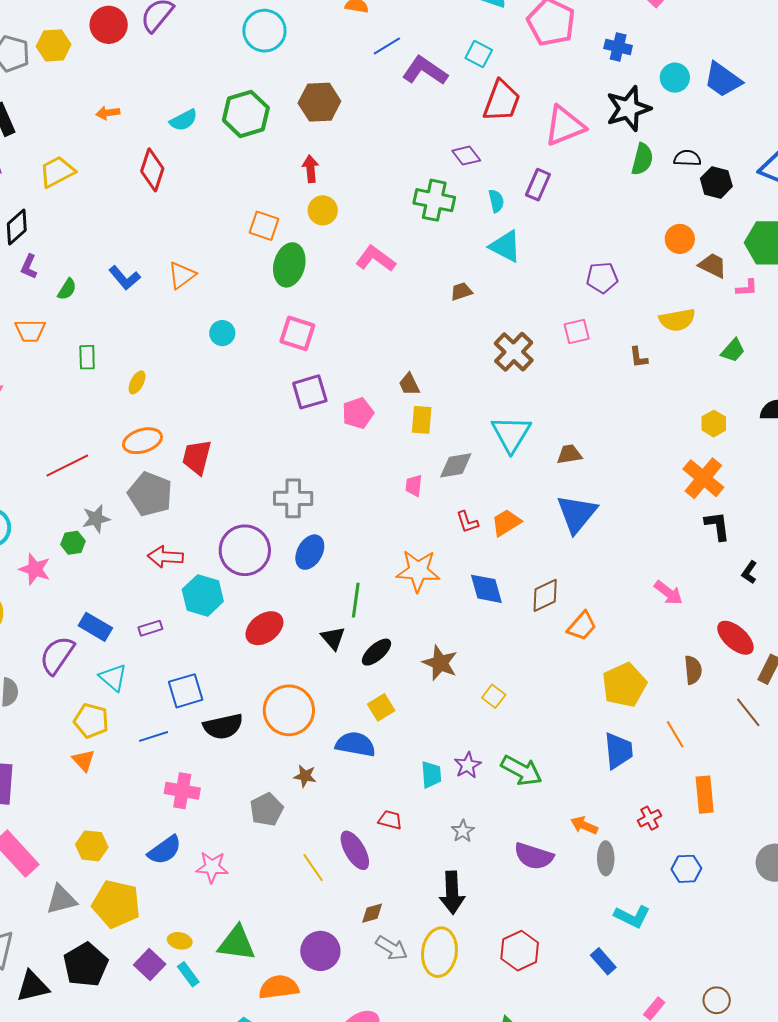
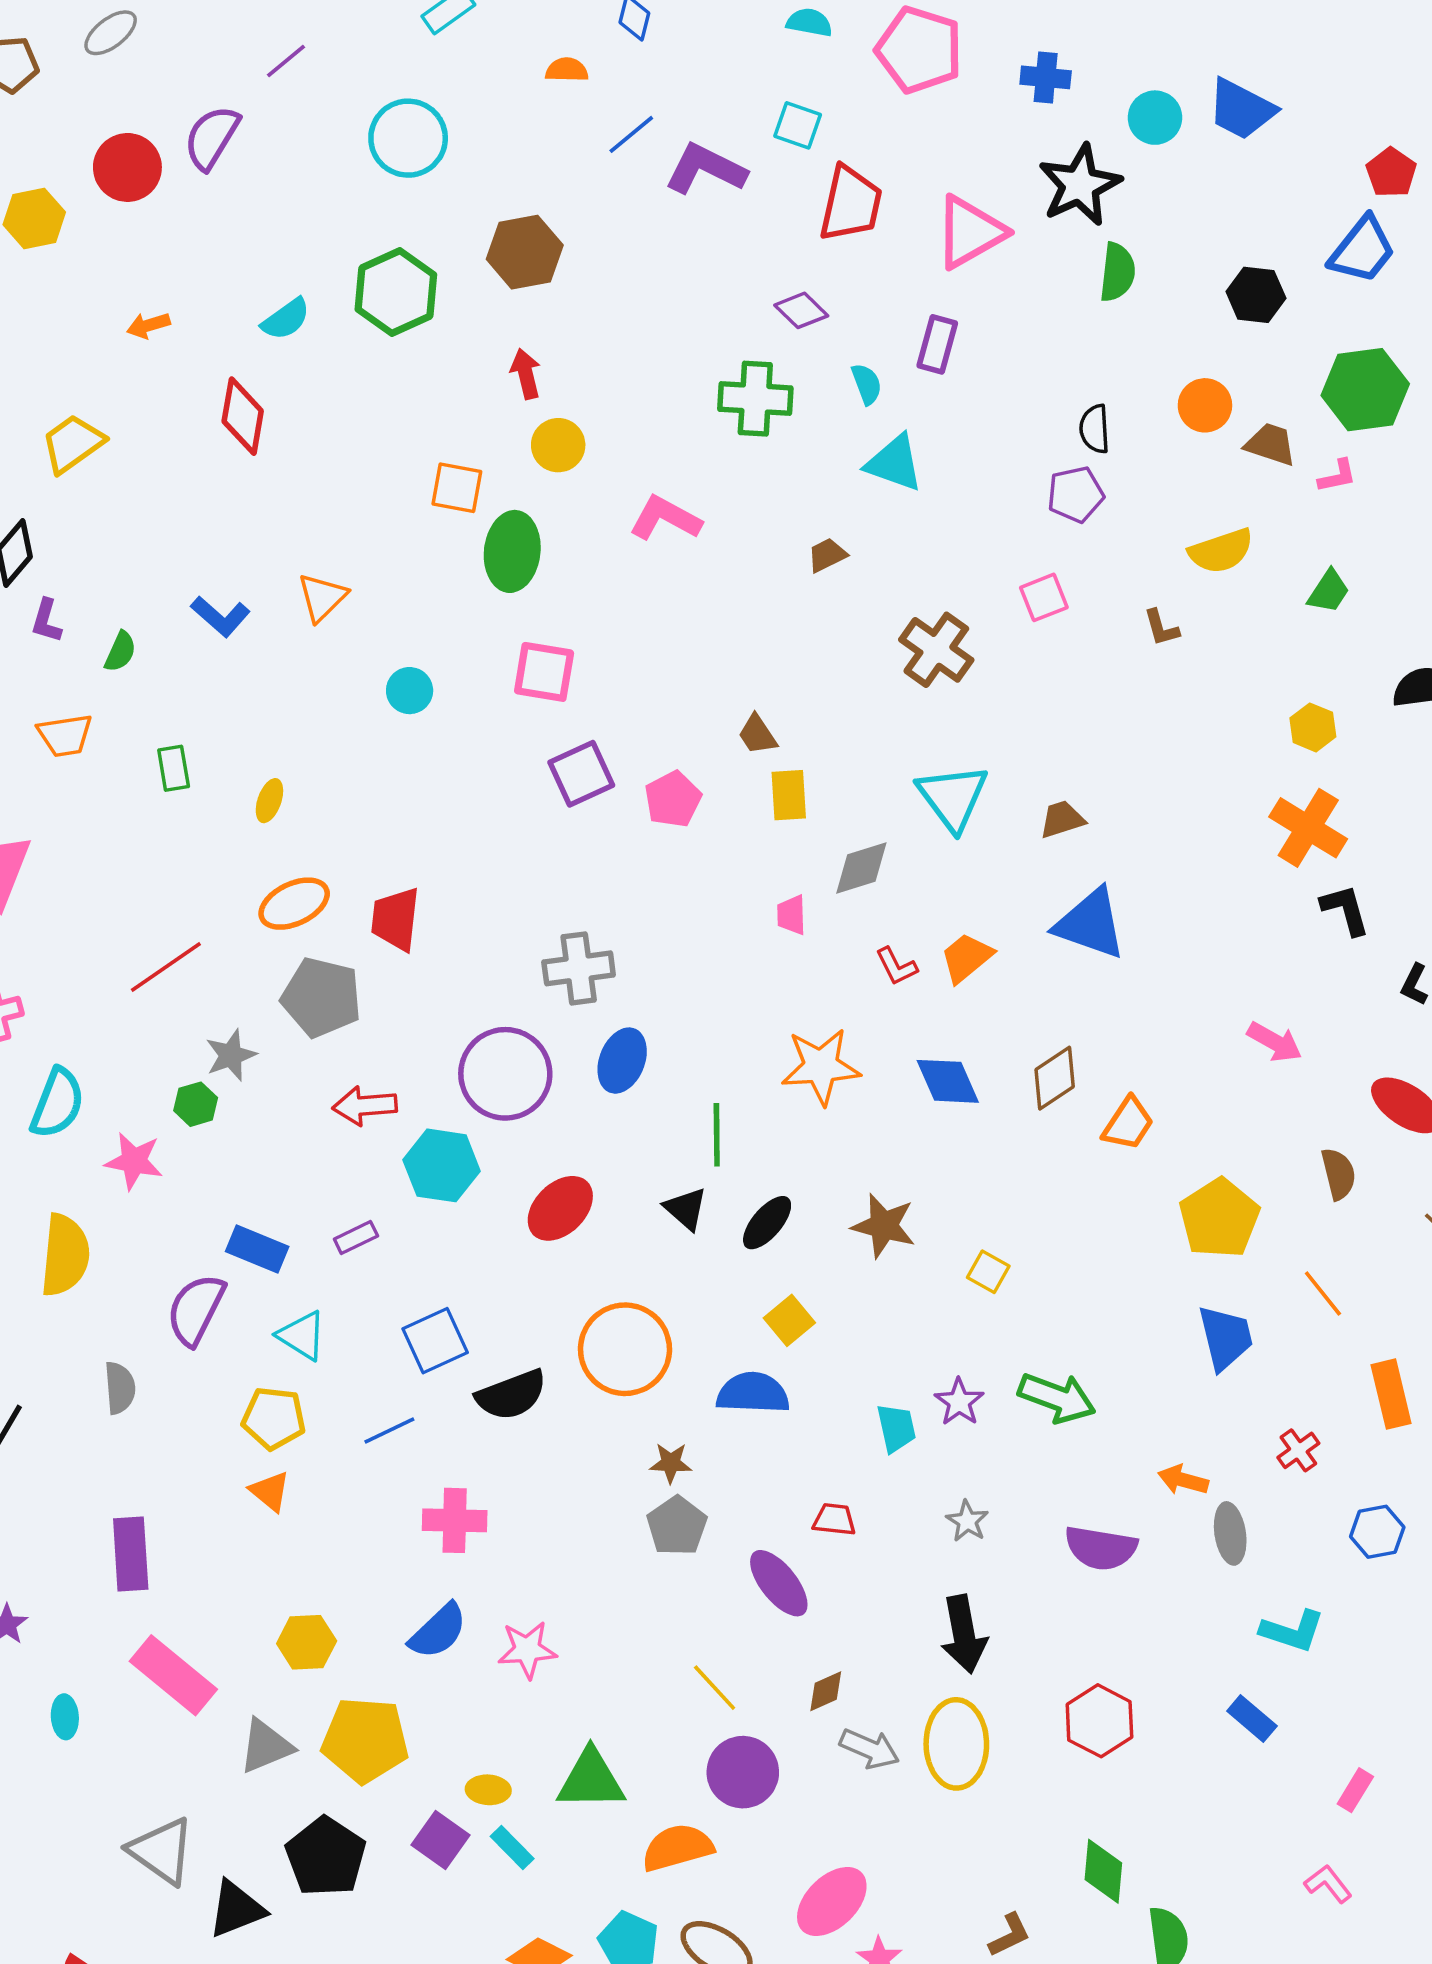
black semicircle: (687, 158) -> (1095, 429), moved, turned -88
blue triangle: (577, 514) -> (1090, 924), turned -42
gray pentagon: (267, 809) -> (677, 1526), moved
yellow line: (313, 868) -> (715, 1688), moved

